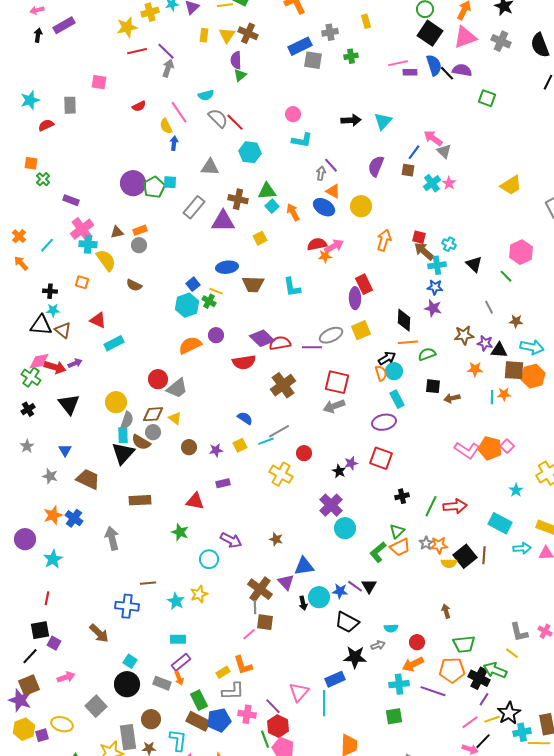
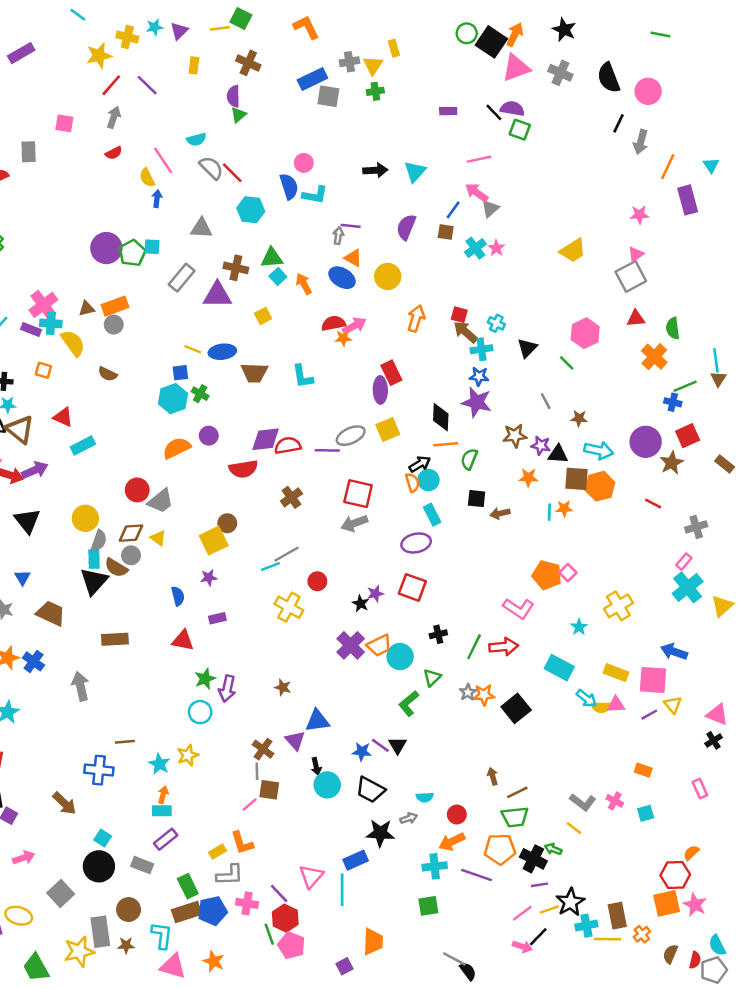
yellow cross: (150, 12) -> (127, 37), turned 30
black square: (430, 33) -> (491, 42), moved
yellow triangle: (227, 35) -> (373, 65), moved
red line: (137, 51) -> (111, 85), turned -36
pink line: (398, 63) -> (479, 159), moved
blue semicircle: (434, 65) -> (289, 186), moved
gray arrow: (168, 68) -> (114, 117), moved
green square: (487, 98) -> (520, 130), moved
gray triangle: (444, 151) -> (490, 209), turned 35
purple line: (331, 165) -> (351, 226), turned -42
purple rectangle: (71, 200) -> (31, 330), moved
orange rectangle: (140, 230) -> (115, 306), size x1.5
black triangle: (474, 264) -> (527, 348), turned 30
blue square: (193, 284) -> (180, 373), turned 32
yellow line: (216, 291) -> (193, 349), moved
purple star: (433, 308) -> (477, 402), size x1.4
brown triangle: (63, 330) -> (20, 429), size x1.4
purple diamond: (262, 338) -> (266, 439), turned -50
green semicircle: (427, 354) -> (469, 459), turned -48
purple arrow: (75, 363) -> (35, 470), size x1.5
brown cross: (283, 385) -> (291, 497), size x0.7
blue semicircle: (245, 418) -> (178, 596), moved, turned 42
yellow square: (240, 445) -> (214, 541), moved, size x1.6
brown circle: (189, 447) -> (227, 523), moved
pink L-shape: (467, 450) -> (519, 608), moved
cyan circle: (345, 528) -> (400, 657), moved
green star: (180, 532) -> (205, 679), moved, turned 30
purple arrow: (231, 540) -> (227, 689), turned 75
orange trapezoid: (400, 547) -> (379, 645), moved
cyan arrow: (522, 548) -> (586, 698), turned 42
brown line: (484, 555) -> (517, 792), moved, turned 60
yellow semicircle: (449, 563) -> (601, 707), moved
brown cross: (260, 589) -> (263, 749), size x0.7
cyan circle: (319, 597) -> (327, 785), moved
gray L-shape: (519, 632) -> (583, 802), turned -40
green arrow: (495, 670) -> (553, 849), size x0.6
orange arrow: (179, 678) -> (163, 795), moved, turned -144
purple line: (484, 699) -> (539, 885), turned 48
brown rectangle: (198, 721) -> (187, 912), turned -45

